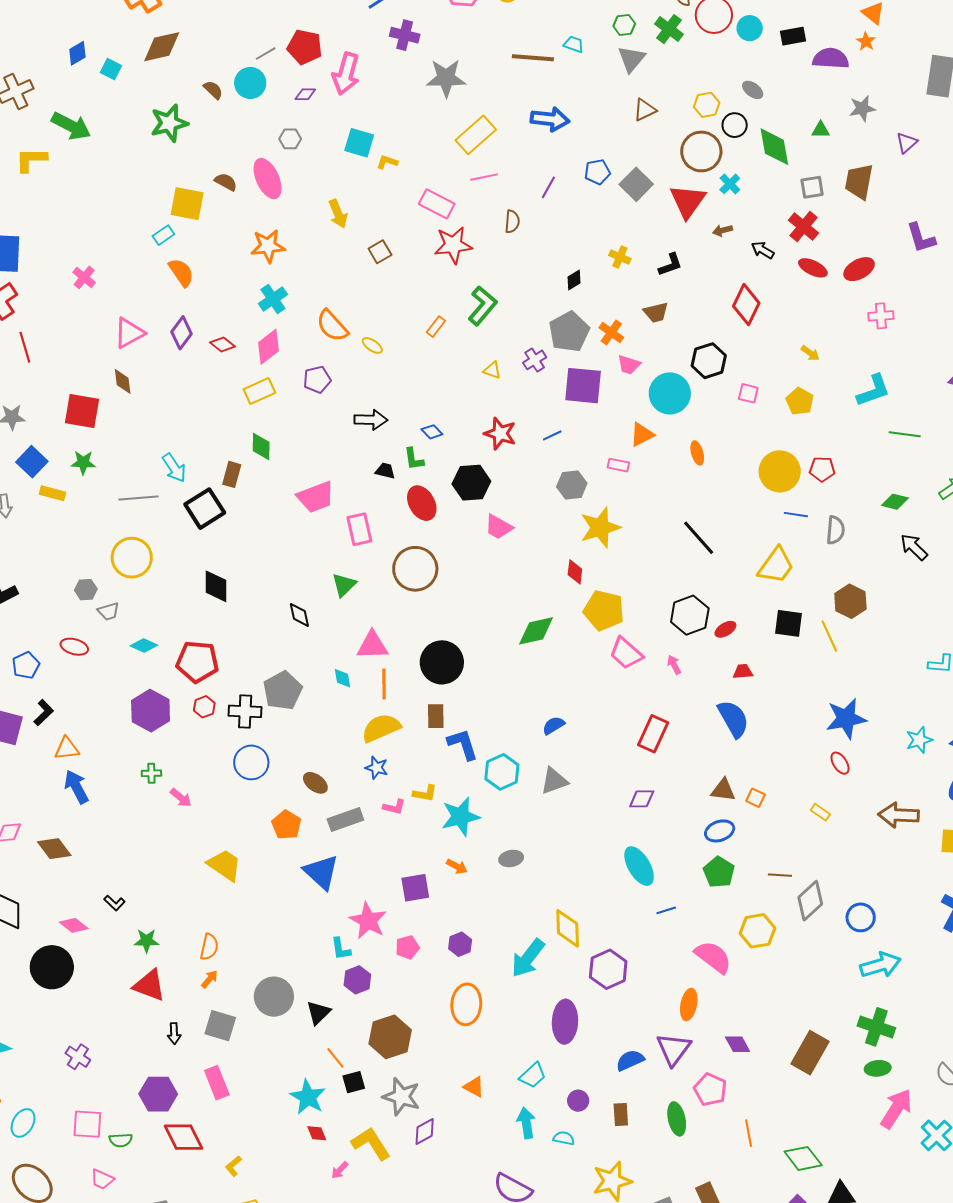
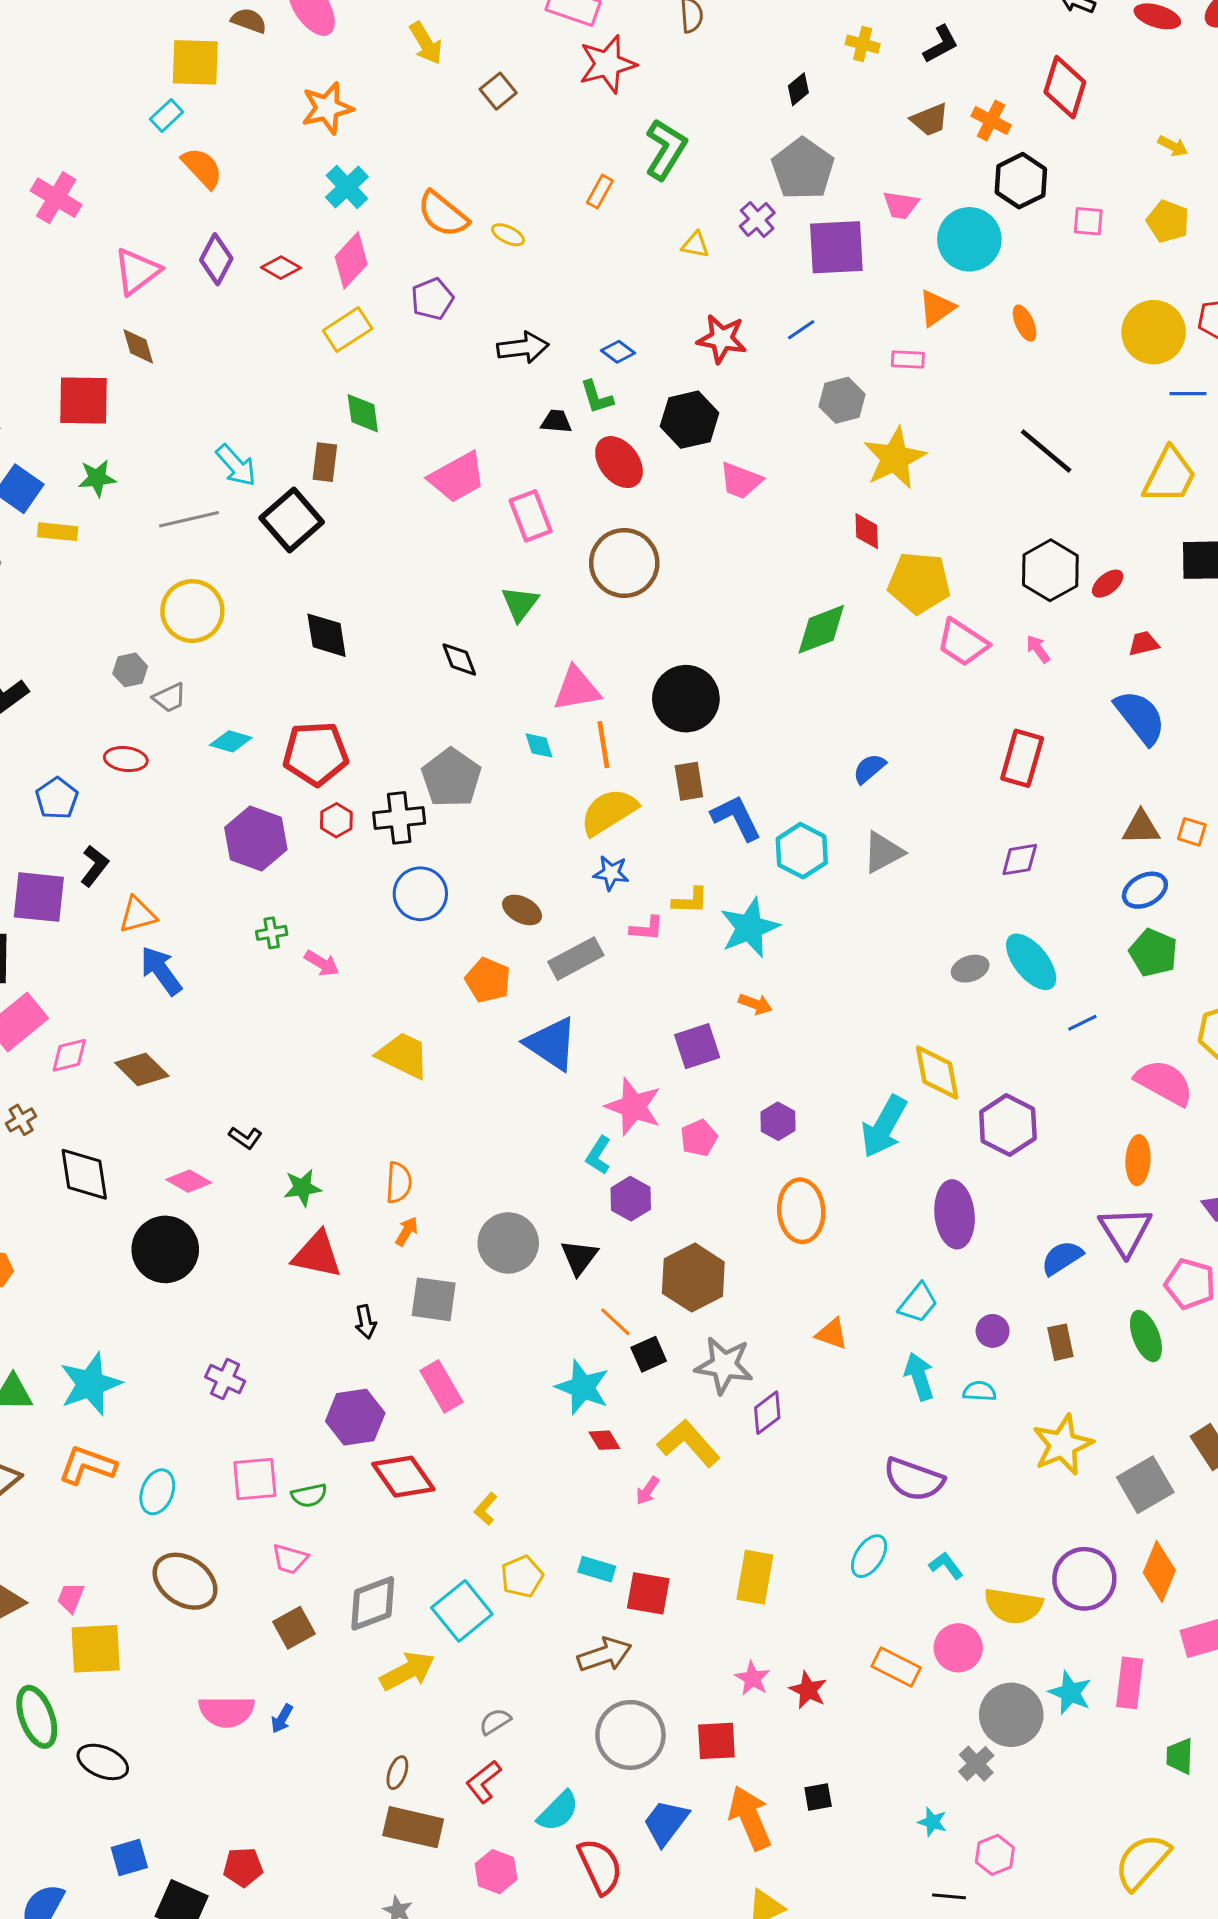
pink cross: (84, 277) -> (56, 198), size x1.4
orange cross: (611, 332) -> (991, 121), moved
gray ellipse: (511, 858) -> (970, 969), moved
cyan L-shape: (341, 949) -> (598, 1155), turned 50

